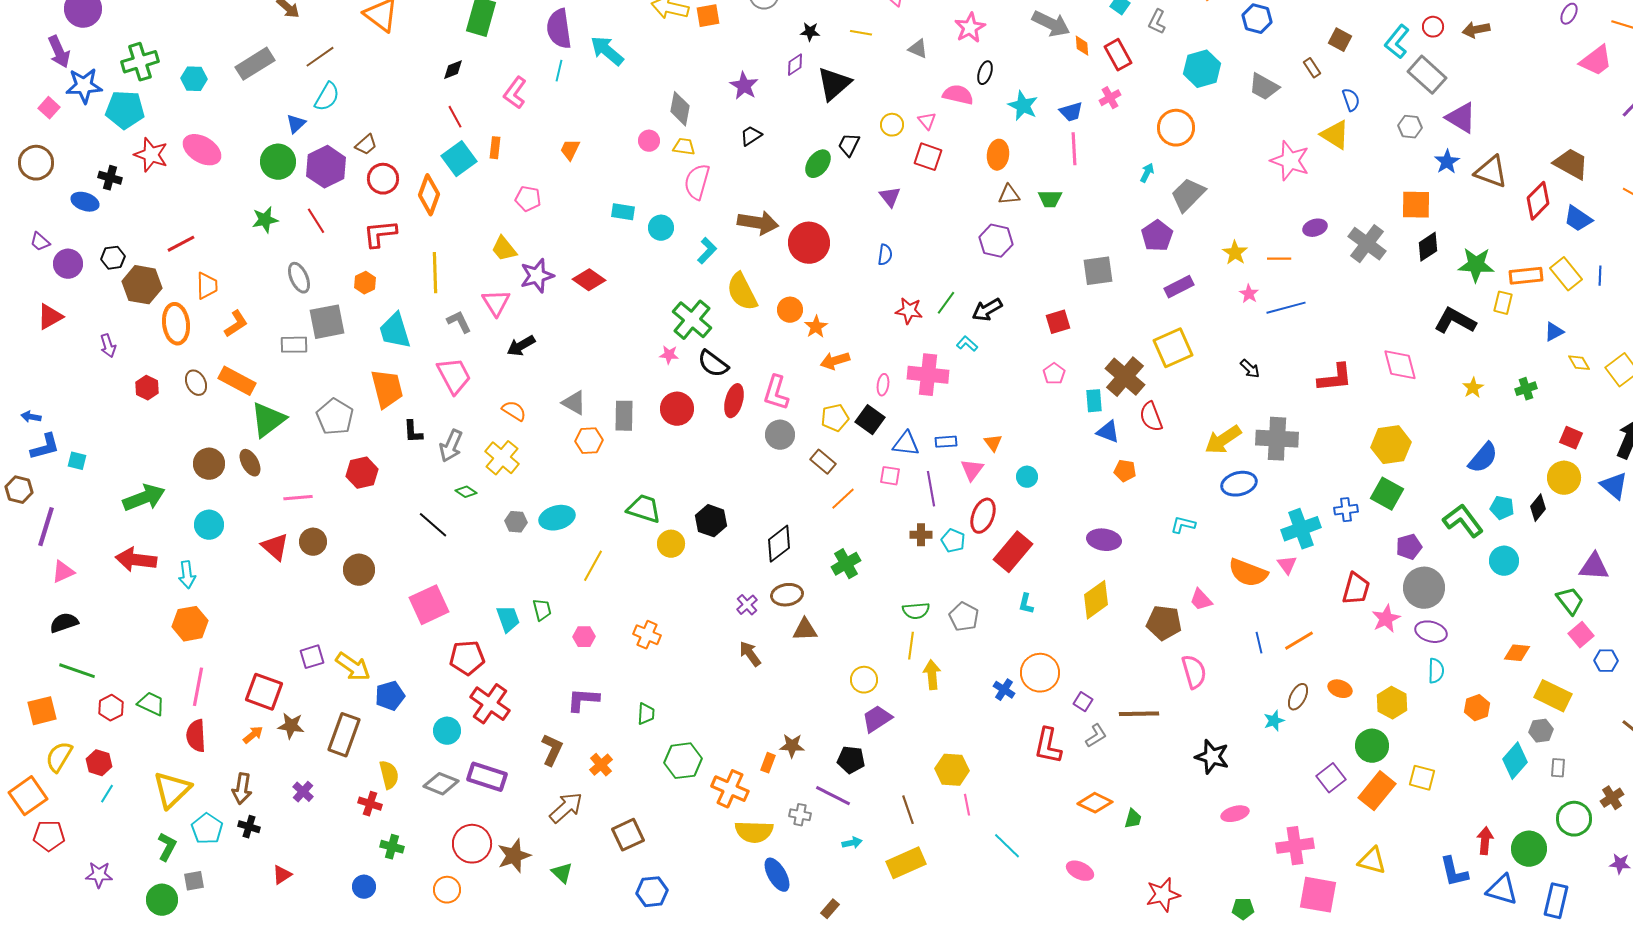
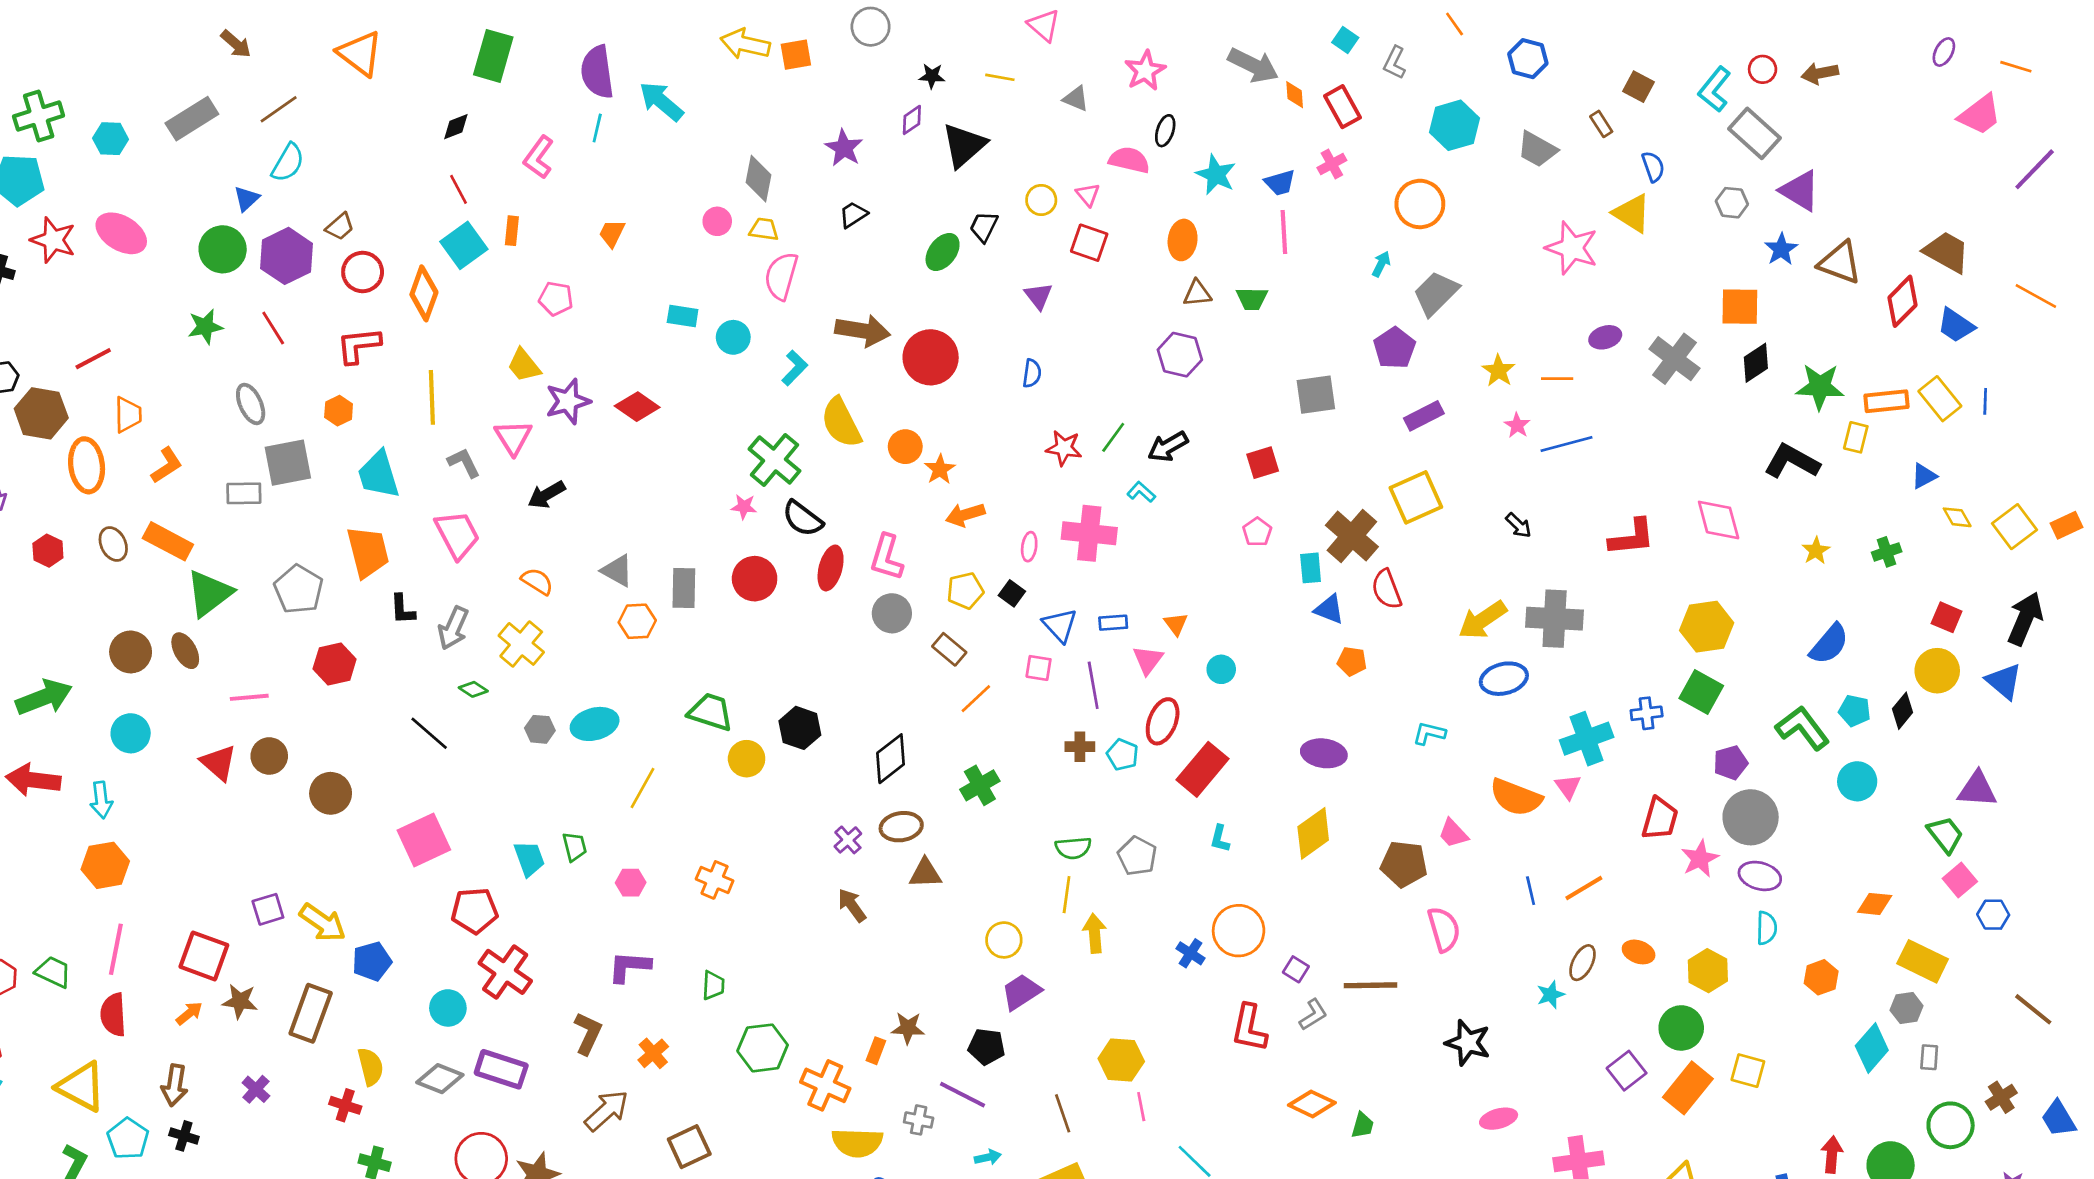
black square: (870, 420) -> (1012, 593), size x0.7
blue triangle: (906, 444) -> (1060, 625), turned 40
yellow triangle: (172, 790) -> (81, 1087), turned -48

